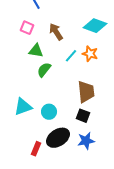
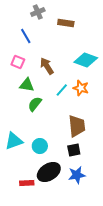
black square: (83, 116) -> (74, 150), turned -32
red rectangle: (36, 149) -> (27, 183), turned 64

